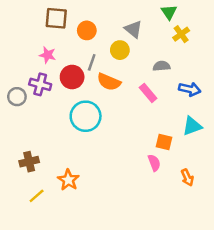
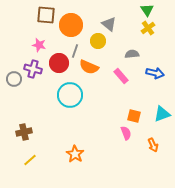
green triangle: (169, 12) -> (147, 10), moved
orange circle: (87, 30) -> (71, 25), size x1.5
cyan triangle: (192, 126) -> (162, 114), moved
orange star: (68, 180) -> (75, 154), moved

